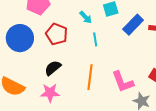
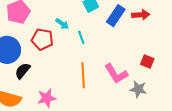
cyan arrow: (86, 17) -> (62, 24), moved
black semicircle: (53, 68) -> (23, 71), moved

